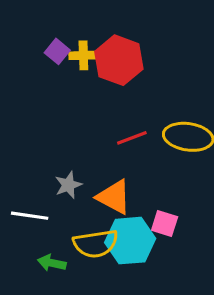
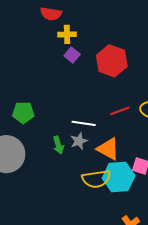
yellow cross: (83, 55) -> (67, 34), moved
white line: (30, 216) -> (84, 123), moved
green arrow: (52, 263) -> (58, 145), moved, turned -120

